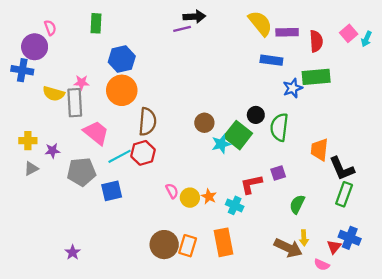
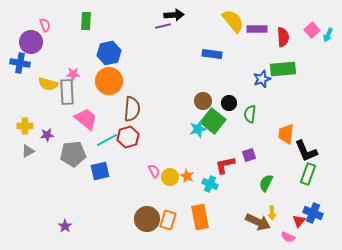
blue rectangle: (271, 60) -> (212, 54), moved
brown circle: (204, 123) -> (203, 101), moved
green semicircle: (279, 127) -> (250, 114), size x0.7

